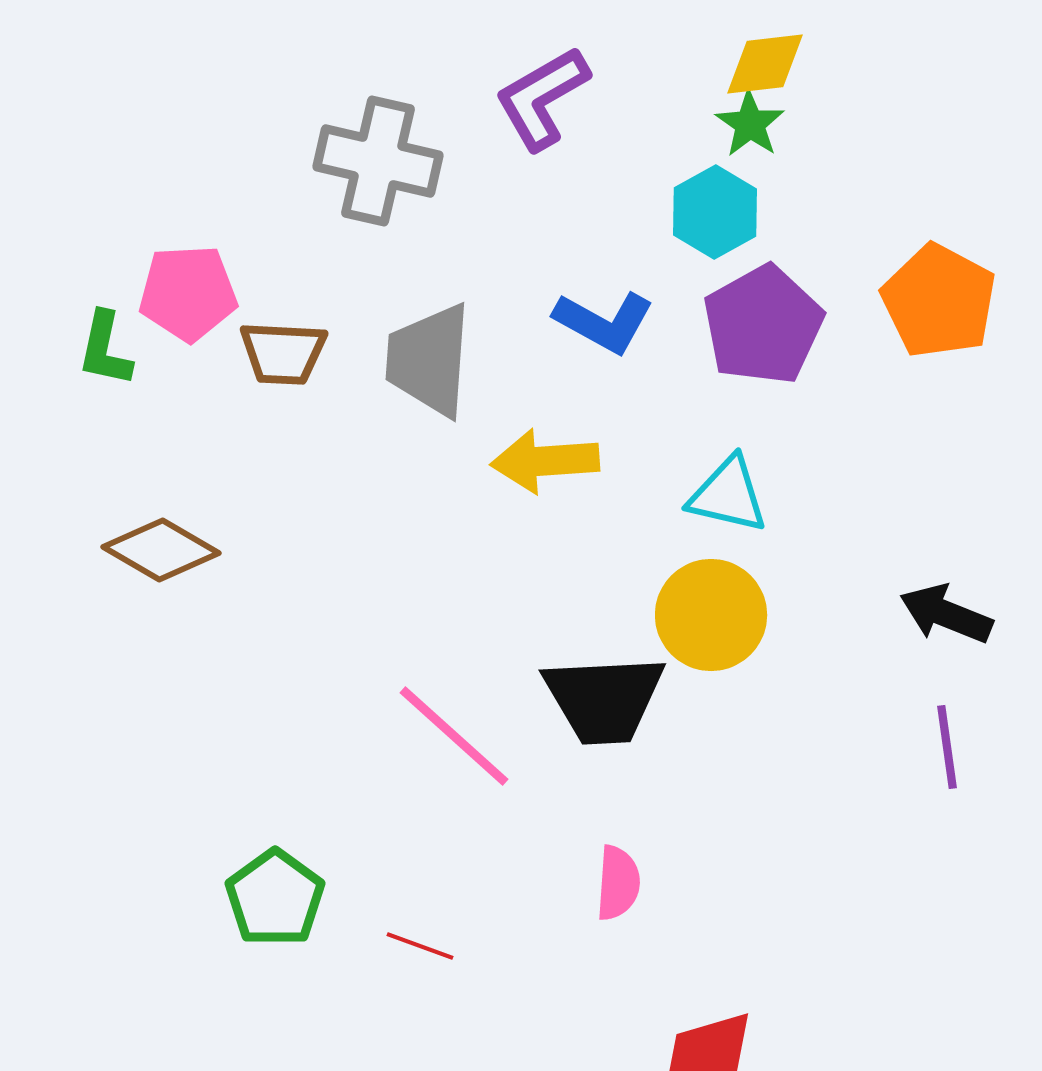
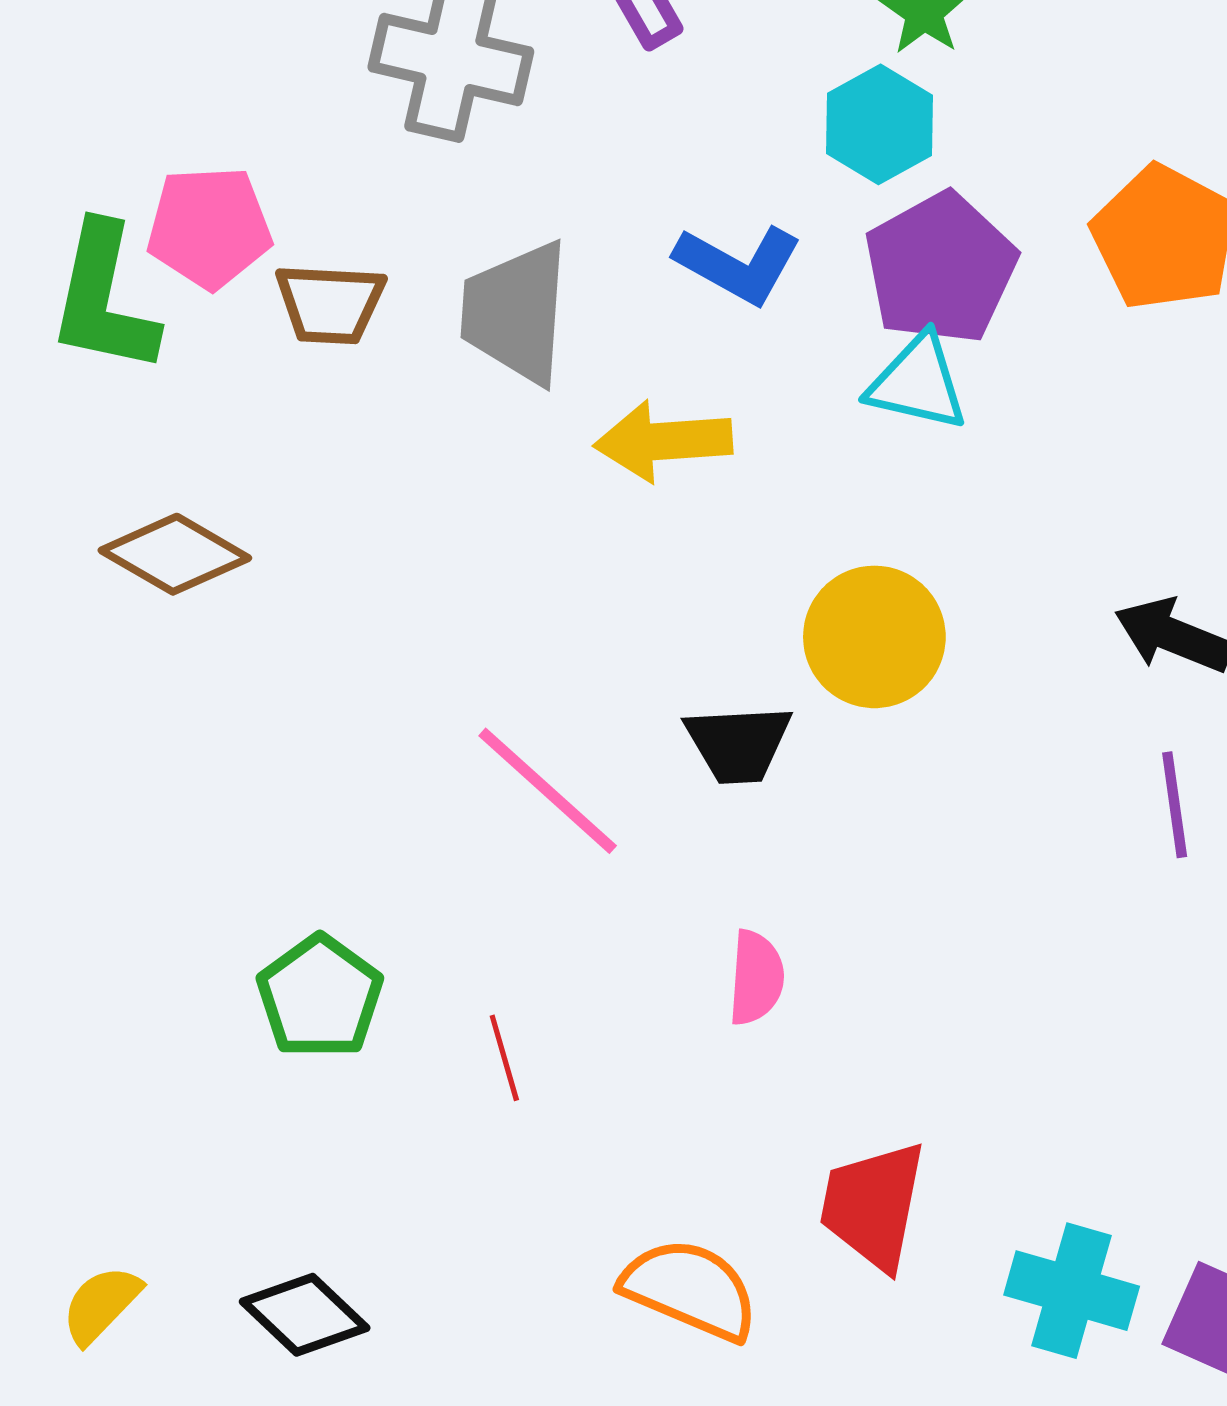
green L-shape: (105, 349) -> (104, 299), size x1.6
cyan triangle: (728, 495) -> (918, 383), moved
black trapezoid: (604, 699) -> (738, 744), size x0.7
red line: (420, 946) -> (504, 1058), turned 54

